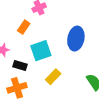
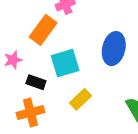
orange rectangle: (24, 27) -> (43, 30), size x1.5

